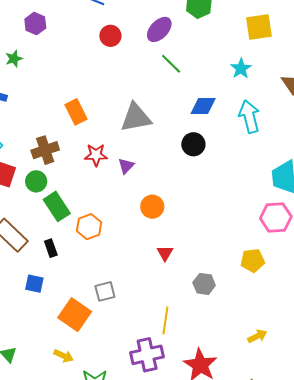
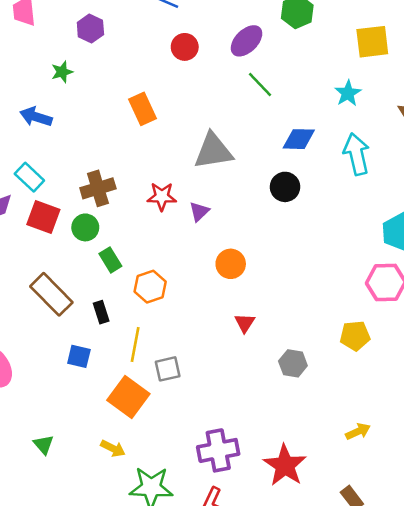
orange rectangle: (76, 112) -> (142, 109), moved
green rectangle: (57, 206) -> (110, 260), size x0.7
yellow line: (165, 320) -> (135, 344), moved

